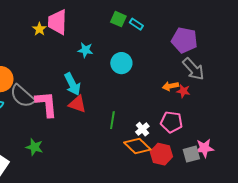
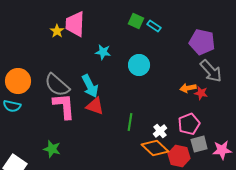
gray semicircle: (22, 96) -> (57, 85), moved
pink pentagon: (171, 122) -> (189, 124), turned -30
gray square: (191, 154) -> (199, 144), moved

